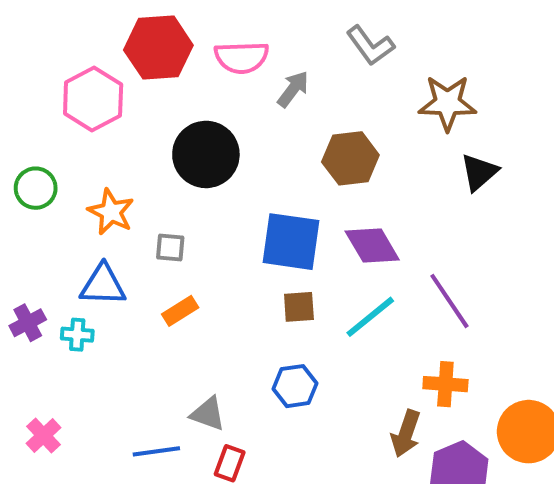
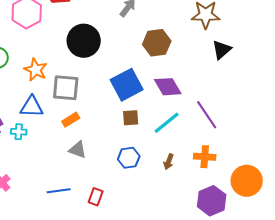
blue square: (291, 242) -> (127, 85), turned -36
gray square: (170, 247) -> (66, 88), size x1.8
gray triangle: (208, 414) -> (78, 150), moved
brown arrow: (406, 434) -> (169, 162), moved, size x0.7

